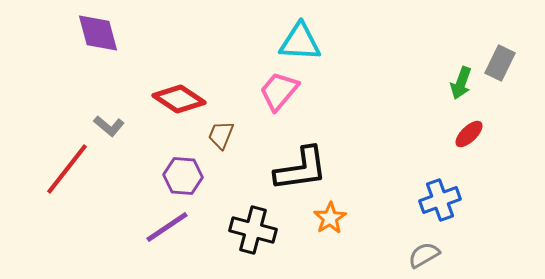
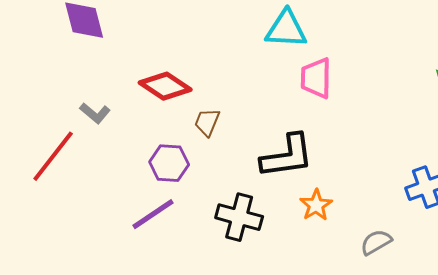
pink trapezoid: (279, 91) -> (316, 78), moved, turned -39
gray semicircle: (424, 255) -> (376, 242), moved

